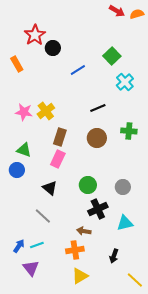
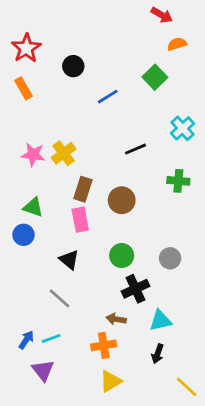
orange semicircle: (137, 14) -> (177, 44), moved
red star: (35, 35) -> (26, 48), moved
cyan cross: (125, 82) -> (182, 128), moved
brown circle: (97, 138) -> (122, 200), moved
pink rectangle: (58, 159) -> (80, 220), turned -36
cyan triangle: (125, 223) -> (160, 321), moved

